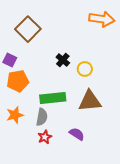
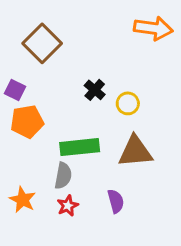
orange star: (15, 115) -> (23, 200), moved, turned -30
purple semicircle: (77, 134) -> (116, 201), turned 42

